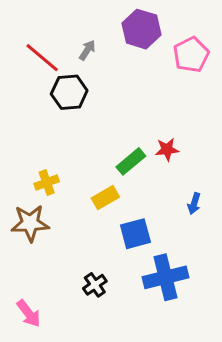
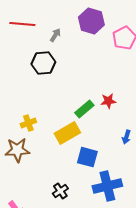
red line: (42, 58) -> (22, 24), moved, turned -35
yellow rectangle: (105, 198) -> (67, 133), size x1.4
blue square: (135, 234) -> (87, 157), turned 30

